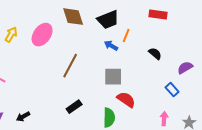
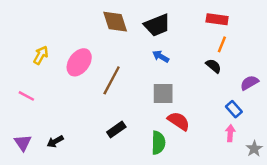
yellow arrow: (11, 35) -> (41, 55), moved
pink ellipse: (42, 35) -> (79, 62), moved
orange line: (126, 36) -> (222, 44), moved
pink arrow: (164, 119) -> (230, 133), moved

